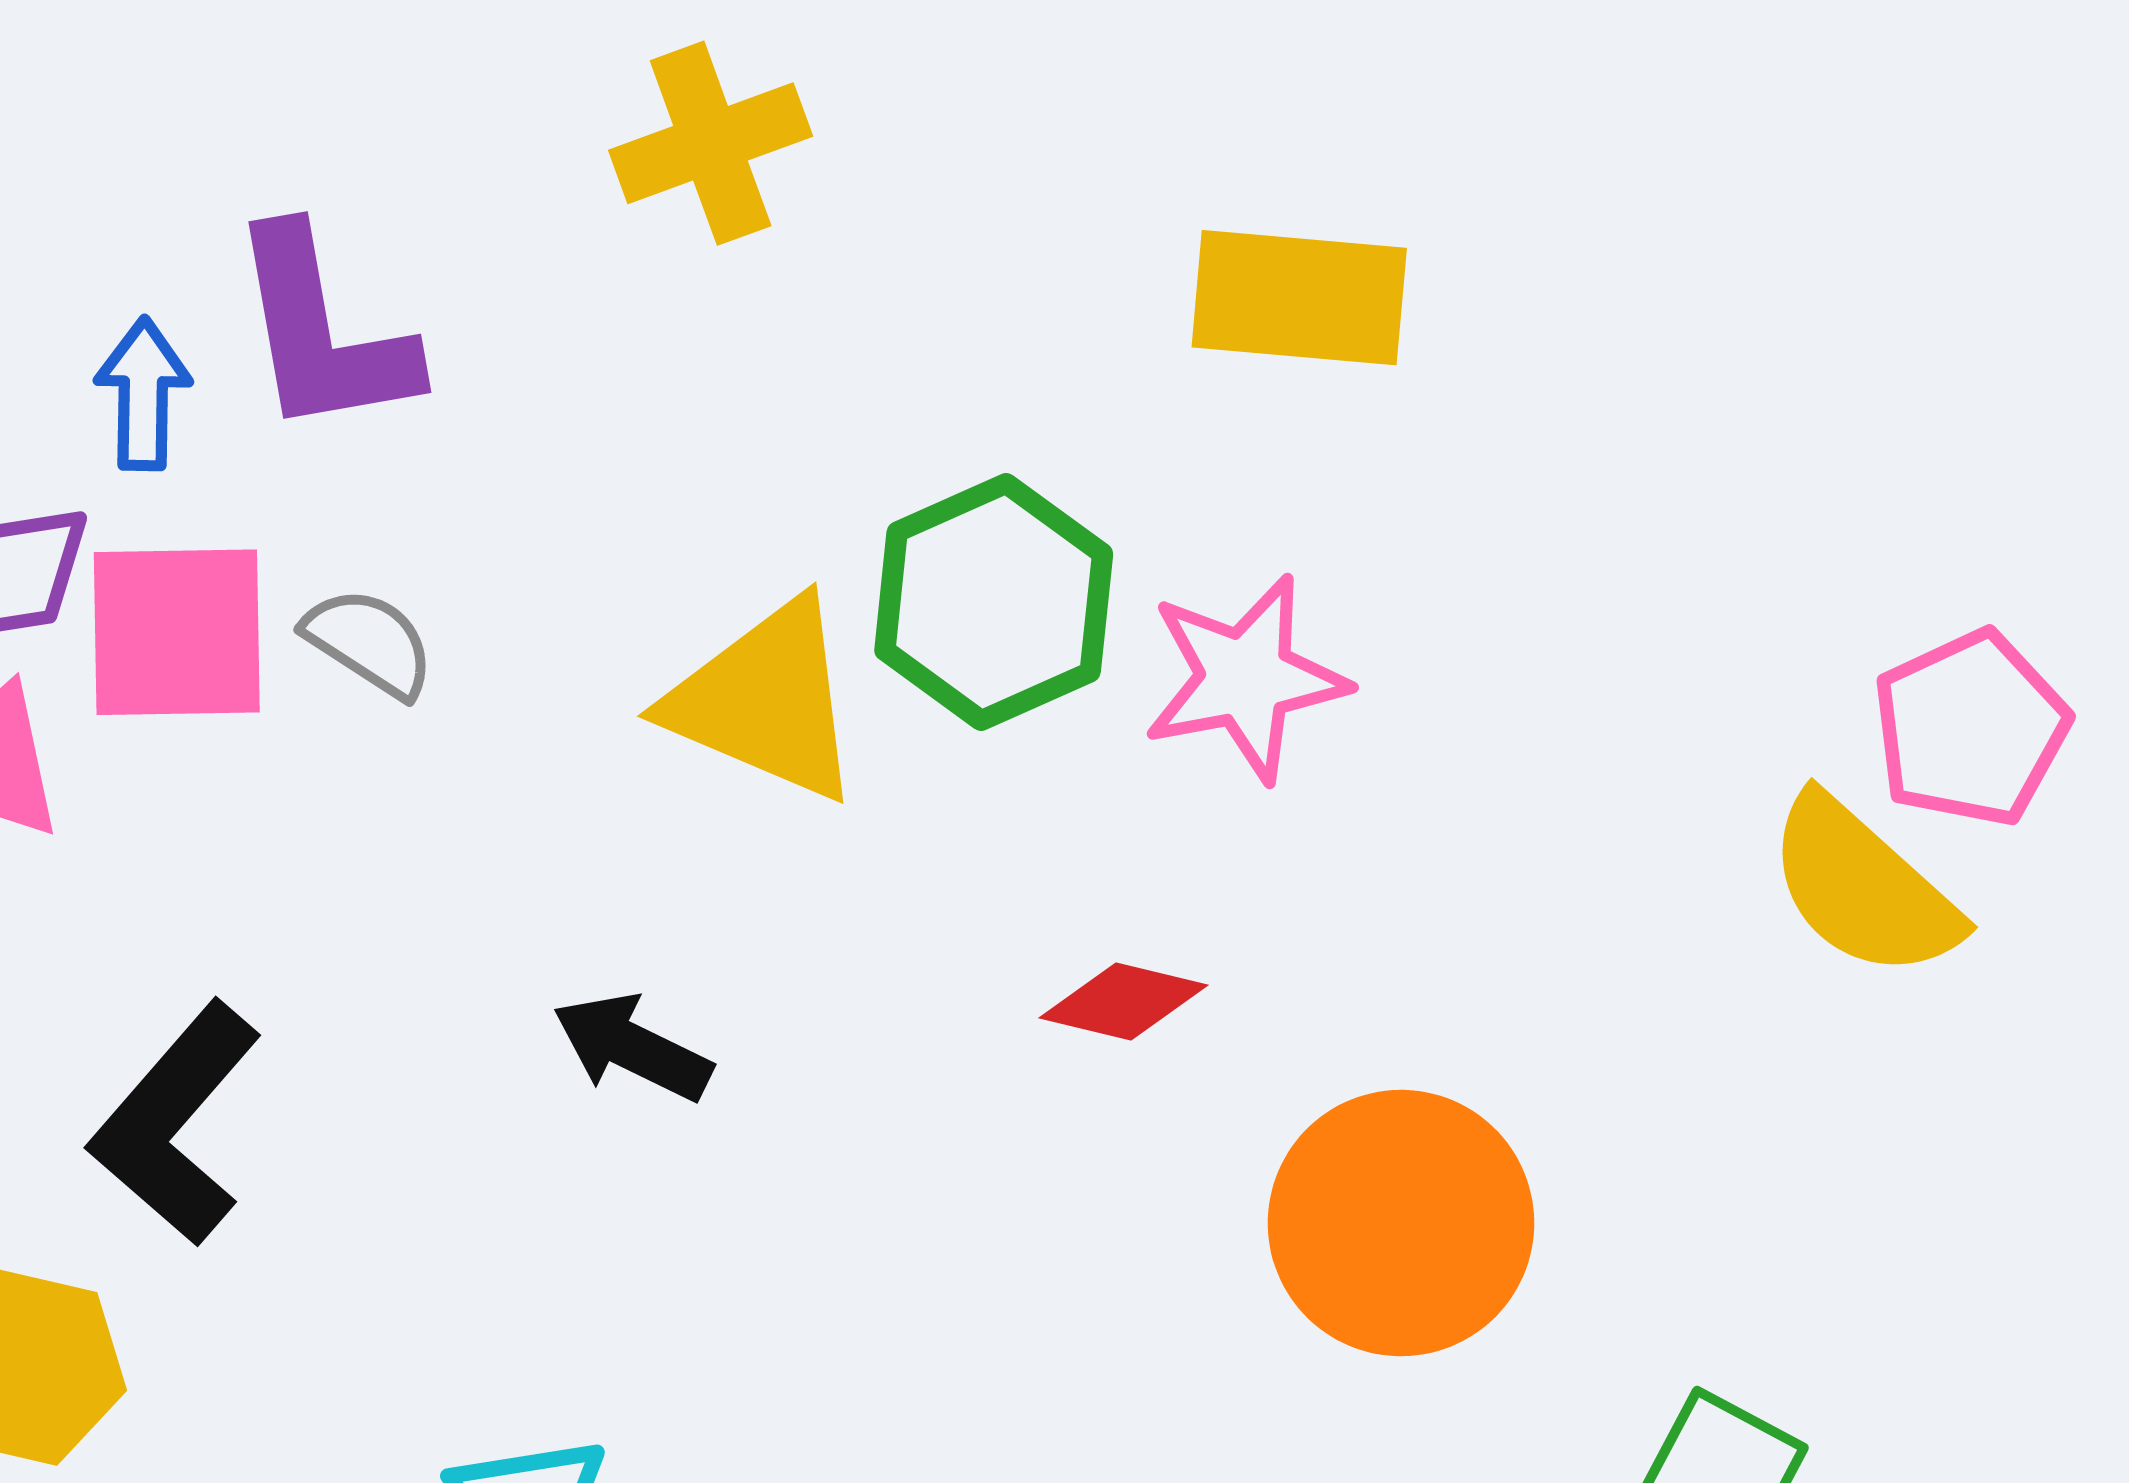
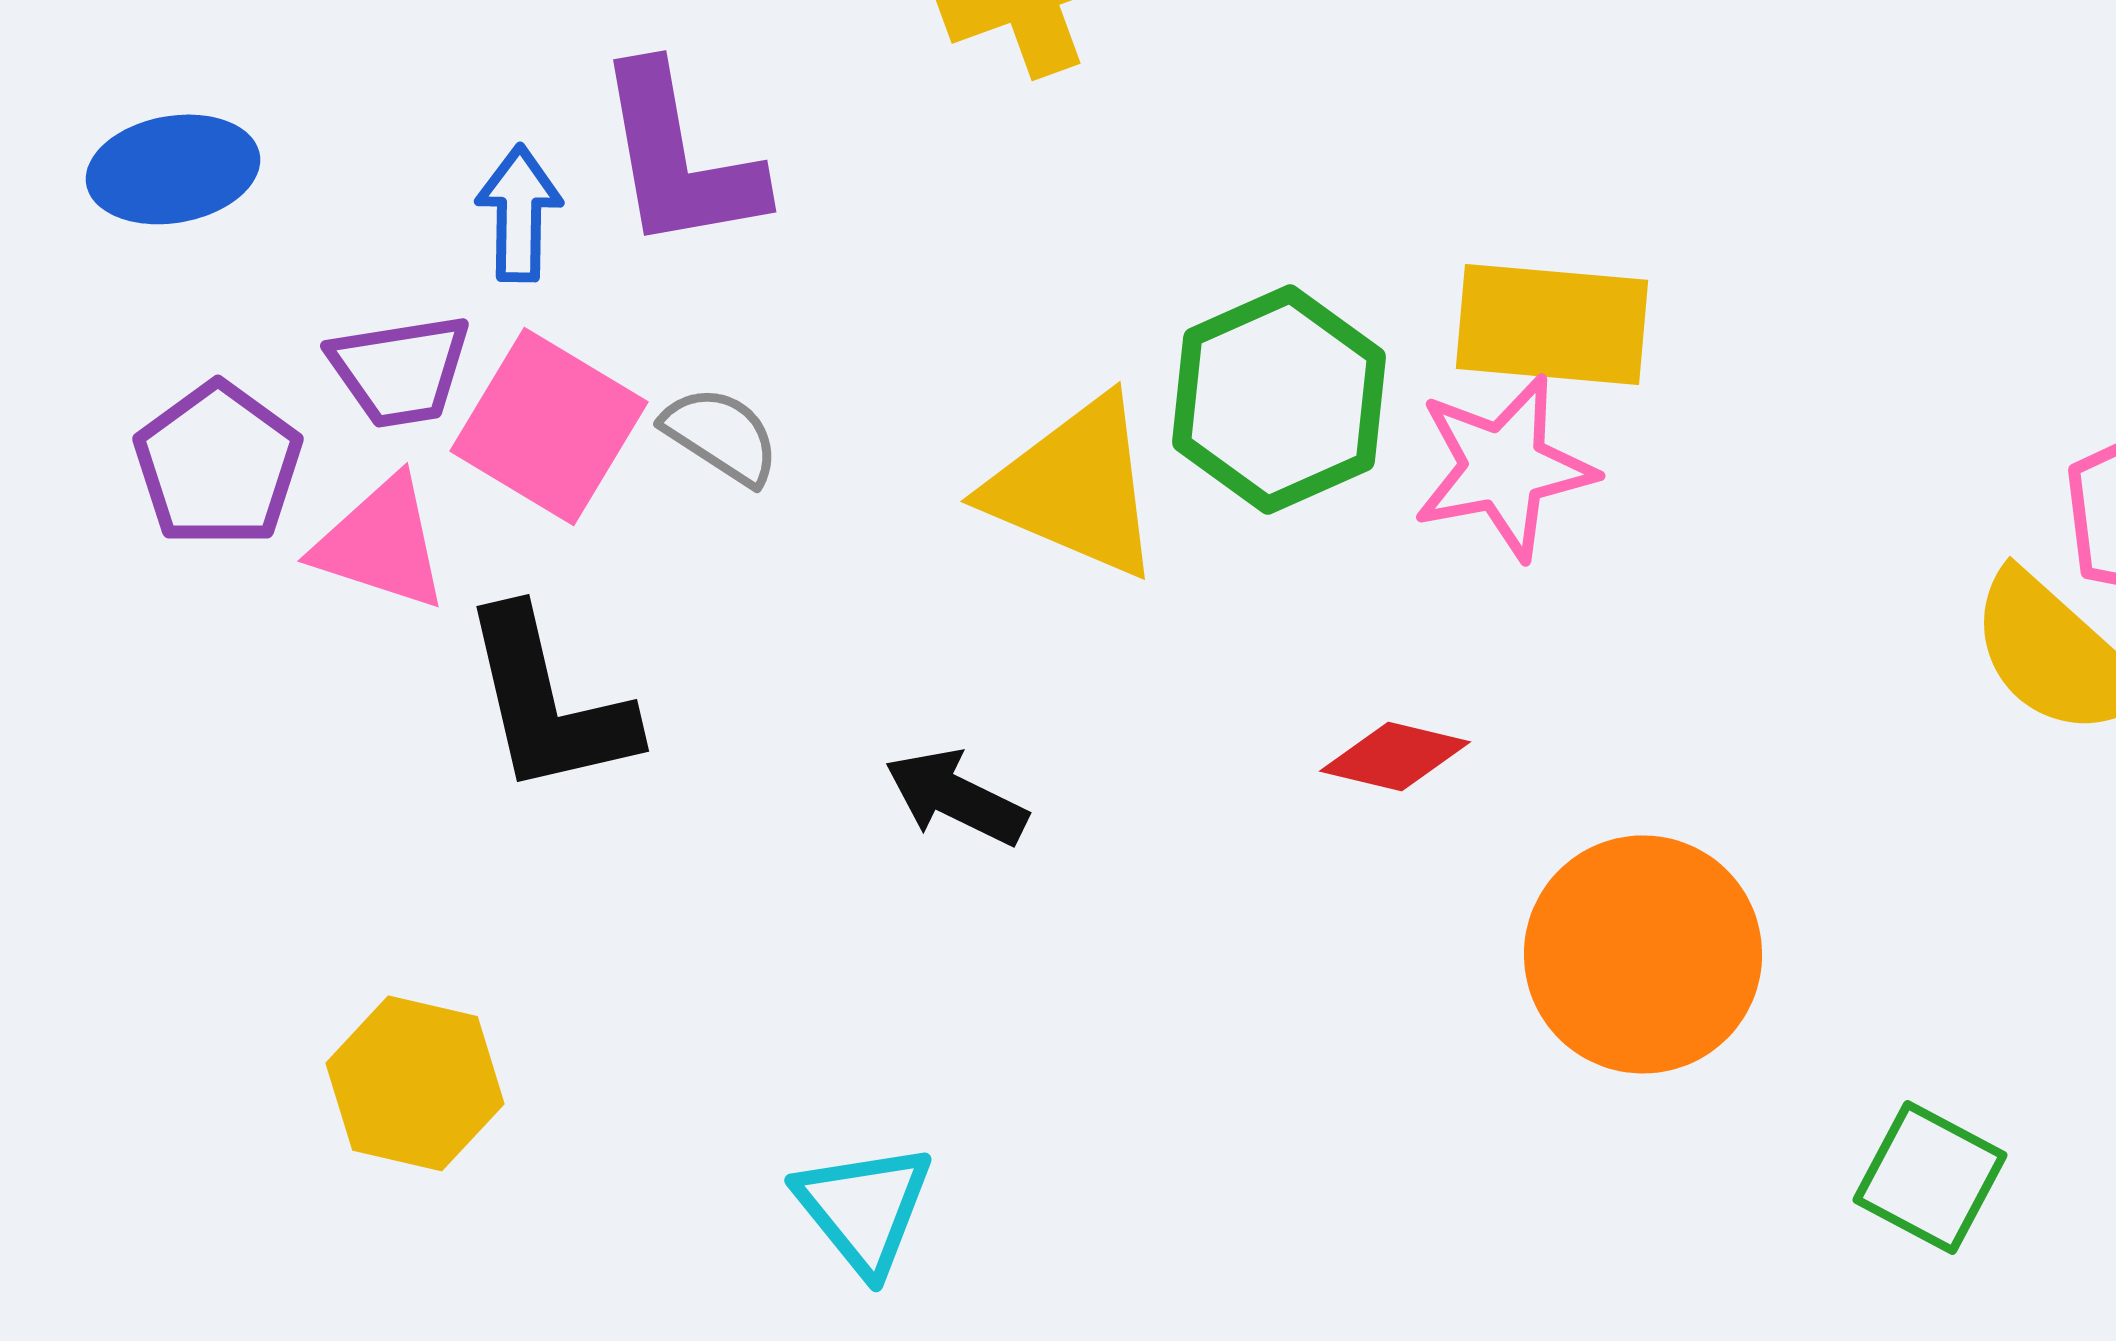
yellow rectangle: (1299, 298) -> (1552, 324), moved
pink square: (177, 632) -> (549, 426), turned 32
black L-shape: (176, 1123) -> (548, 702), moved, turned -54

